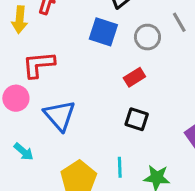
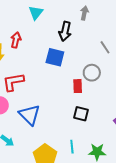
gray circle: (147, 37) -> (92, 73), moved
red rectangle: (134, 77) -> (78, 86), turned -56

